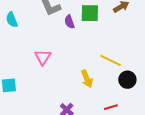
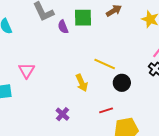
pink triangle: (43, 57) -> (27, 70), moved

